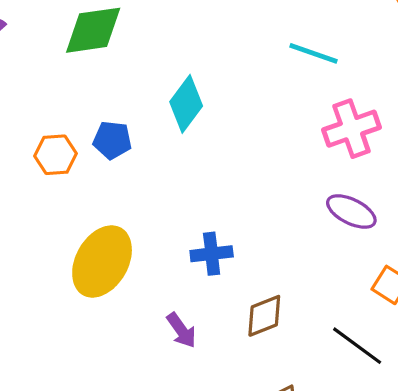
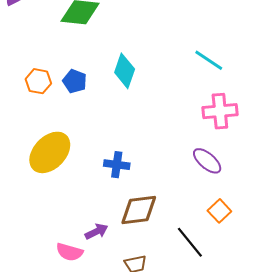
cyan diamond: (186, 104) -> (125, 71), turned -32
brown diamond: (264, 316) -> (139, 210), size x1.4
purple arrow: (181, 330) -> (96, 231), moved, turned -95

